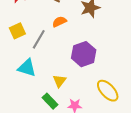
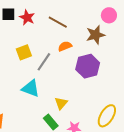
purple hexagon: (84, 54) -> (88, 66), moved
yellow ellipse: (108, 91) -> (107, 116), turned 70

